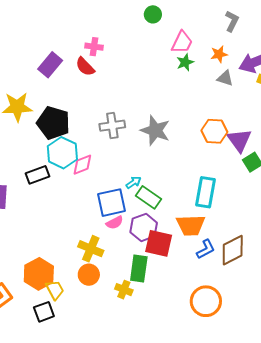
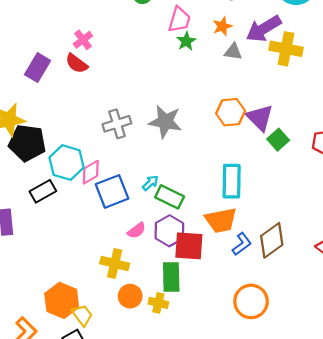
pink cross: (94, 47) -> (83, 40), turned -36
black pentagon: (53, 123) -> (27, 143), moved
blue square: (112, 203) -> (112, 191), moved
orange circle: (89, 275) -> (130, 296), moved

